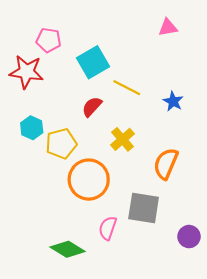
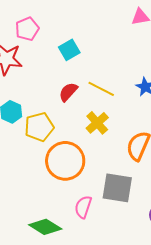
pink pentagon: (49, 40) -> (27, 29), turned -30
cyan square: (93, 62) -> (69, 50), size x0.7
yellow line: (127, 88) -> (101, 89), moved

